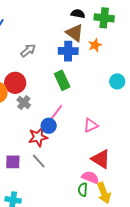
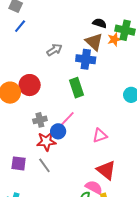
orange star: (95, 45) -> (114, 39), moved
gray arrow: (28, 50) -> (54, 50), moved
gray cross: (24, 103) -> (40, 120), moved, turned 32

